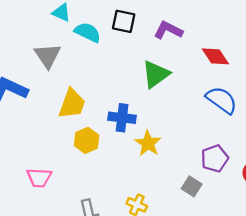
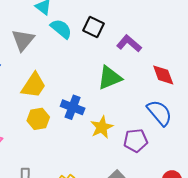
yellow star: (148, 143) -> (102, 127), moved
purple pentagon: (215, 158) -> (136, 141), moved

